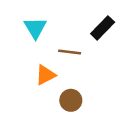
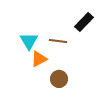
cyan triangle: (35, 28) -> (29, 41), moved

